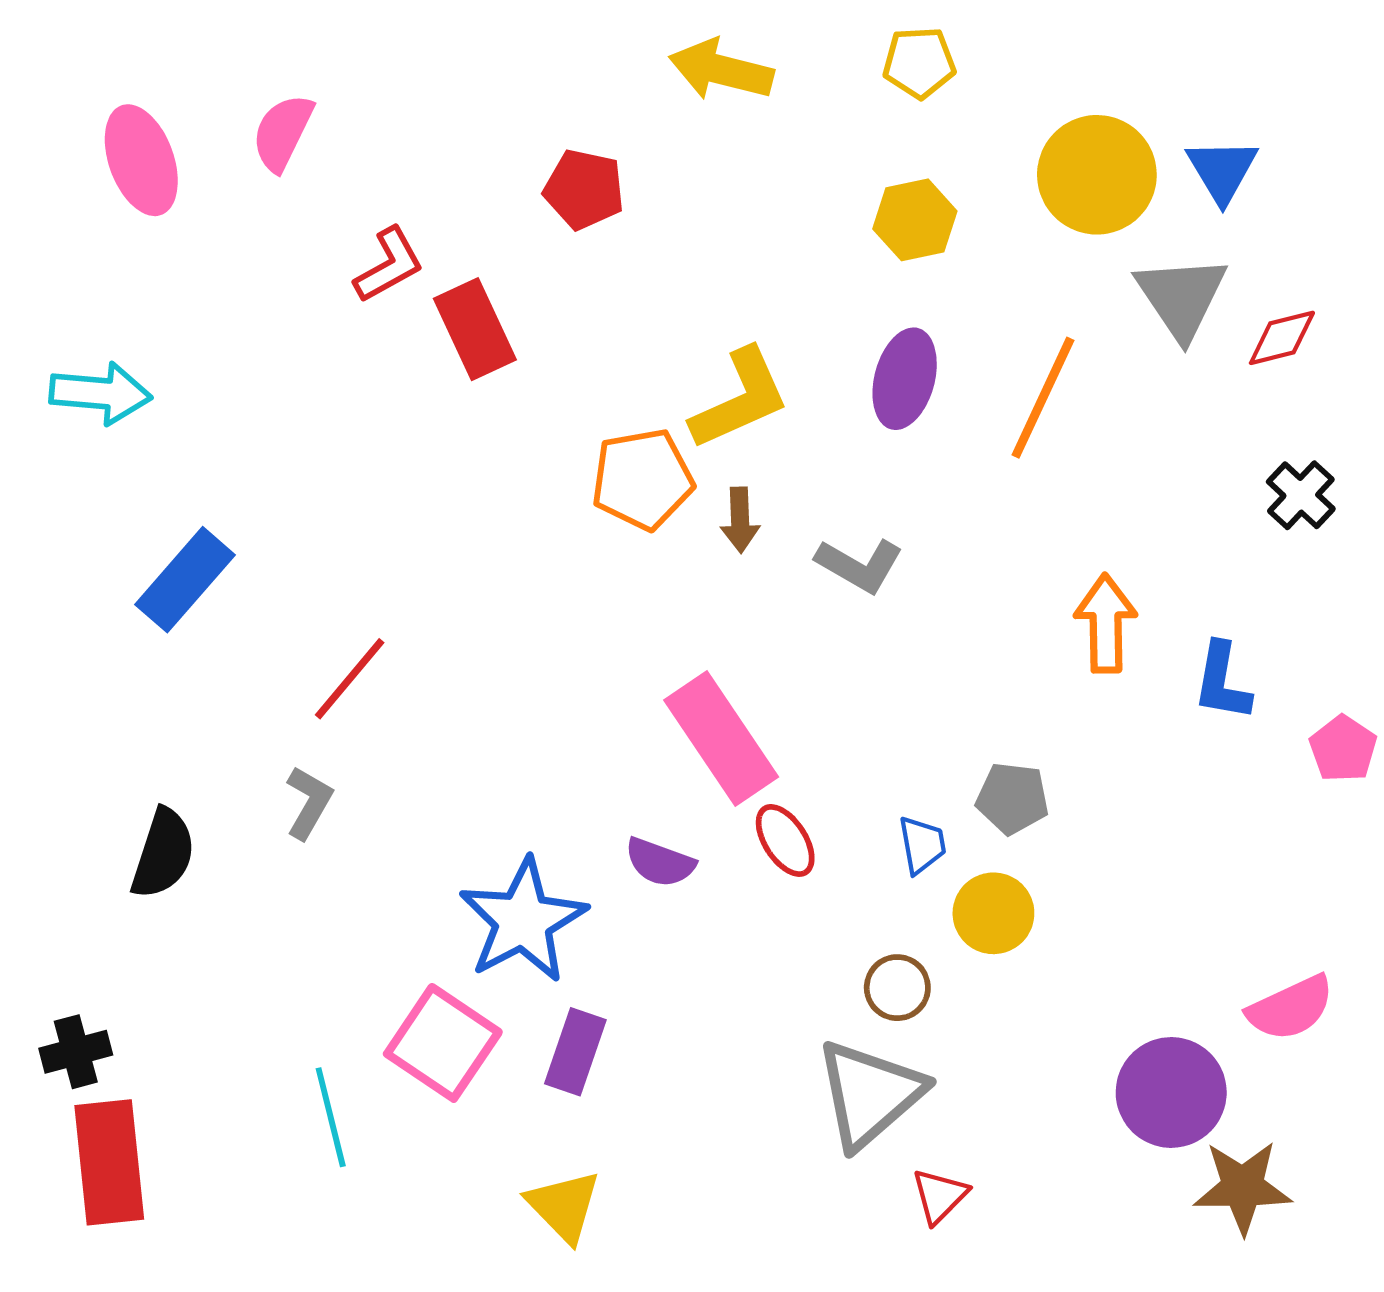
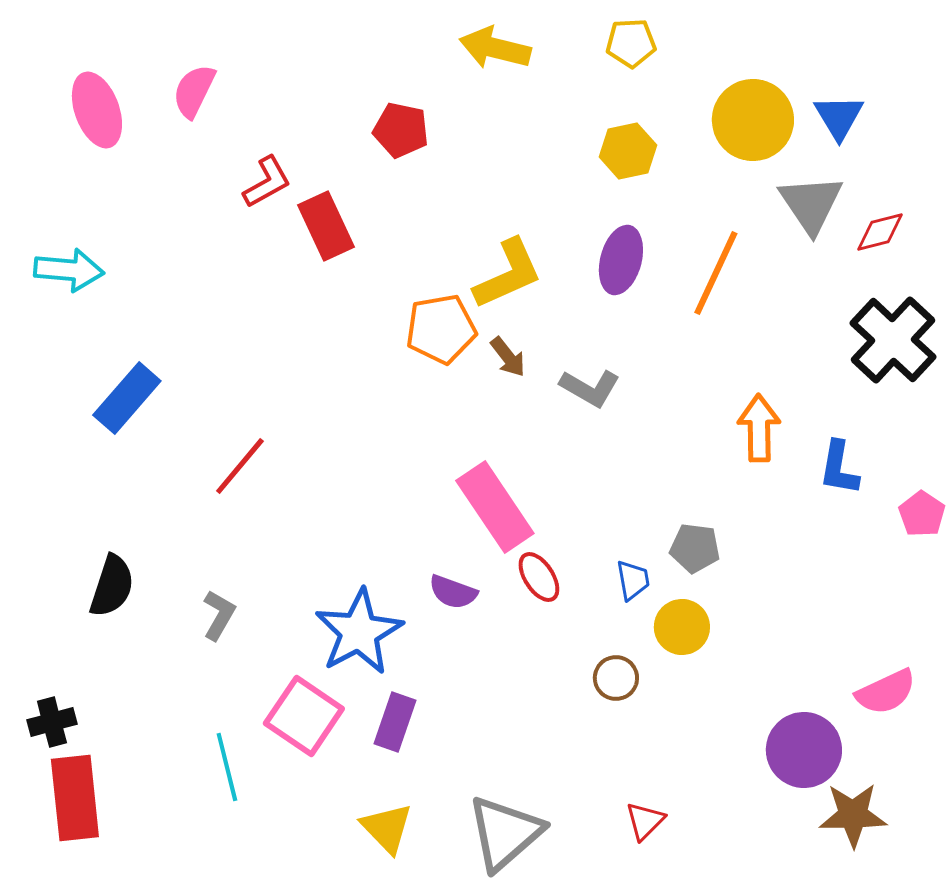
black cross: (1301, 495) -> (893, 340), size x1.8
brown arrow: (740, 520) -> (508, 357), turned -36
gray L-shape: (309, 803) -> (219, 615), moved
gray triangle: (870, 1094) -> (505, 833), moved

